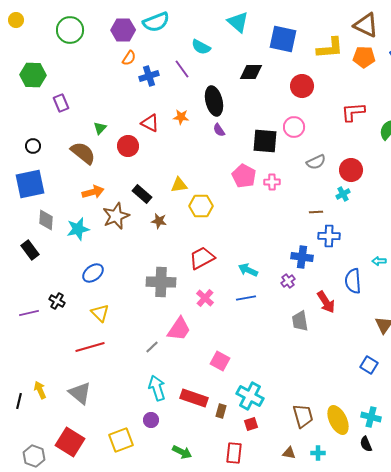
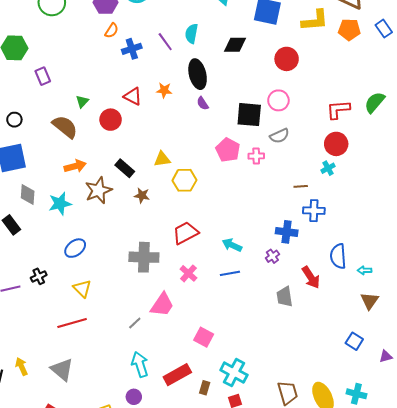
cyan semicircle: (201, 47) -> (191, 34), moved, turned 72
red L-shape: (353, 112) -> (338, 109), moved
gray semicircle: (316, 162) -> (279, 136), moved
cyan arrow: (379, 261) -> (364, 270), moved
black cross: (57, 301) -> (39, 276), turned 35
red rectangle: (194, 398) -> (177, 375), turned -48

